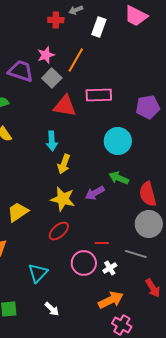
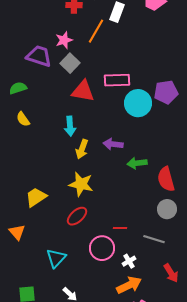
orange line: (76, 60) -> (96, 31), moved
cyan circle: (118, 141) -> (138, 103), moved
green arrow: (119, 178) -> (137, 163), turned -30
purple arrow: (95, 193) -> (113, 144), moved, turned 36
gray circle: (149, 224) -> (167, 209), size x0.7
white cross: (110, 268) -> (129, 261), moved

